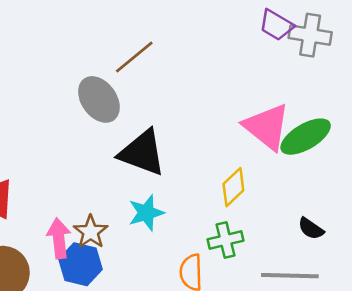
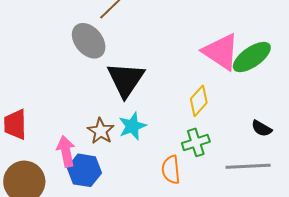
black triangle: (142, 153) -> (126, 80), turned 48
brown star: (91, 232) -> (101, 131), moved

